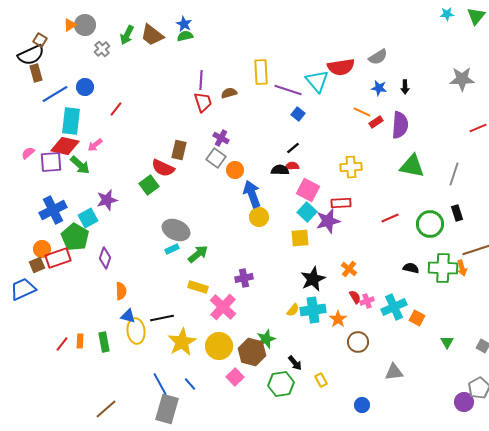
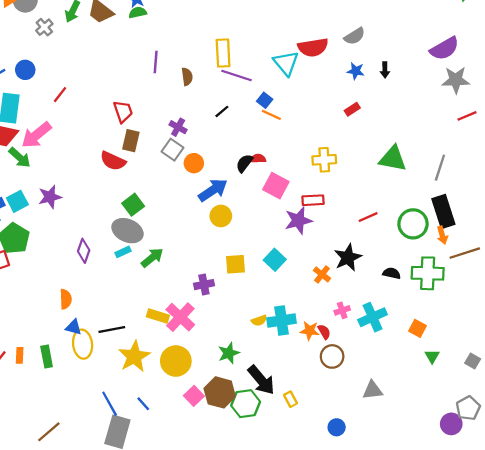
gray star: (462, 79) -> (456, 80), moved
purple line: (288, 90) -> (237, 75), moved
brown semicircle: (229, 93) -> (187, 77), turned 98
red trapezoid: (203, 102) -> (123, 111), moved
orange line: (362, 112) -> (271, 115), moved
purple semicircle: (400, 125) -> (444, 48), moved, turned 56
pink arrow: (95, 145) -> (36, 135), size x1.8
black line: (293, 148) -> (222, 111), moved
black semicircle: (280, 170) -> (244, 163), turned -54
green square: (149, 185) -> (133, 205), moved
blue arrow: (252, 194) -> (213, 190), turned 76
cyan square: (307, 212) -> (275, 260), moved
black rectangle: (457, 213) -> (443, 211), size x1.8
cyan square: (88, 218) -> (17, 201), moved
yellow square: (300, 238) -> (235, 264), moved
purple diamond: (105, 258) -> (84, 251), moved
orange arrow: (462, 268) -> (442, 235), moved
black star: (313, 279) -> (348, 258), moved
yellow rectangle: (198, 287) -> (158, 316), moved
red semicircle: (355, 297) -> (324, 332), moved
yellow semicircle: (293, 310) -> (259, 321), turned 32
orange square: (417, 318) -> (418, 328), moved
orange star: (338, 319) -> (310, 331), turned -30
brown hexagon: (252, 352) -> (220, 392), moved
black arrow: (295, 363) -> (261, 380), size x1.8

